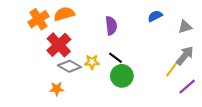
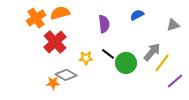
blue semicircle: (155, 16) -> (137, 15), moved
gray arrow: (185, 56) -> (152, 52), moved
gray diamond: (69, 66) -> (66, 75), moved
green circle: (122, 76) -> (126, 63), moved

